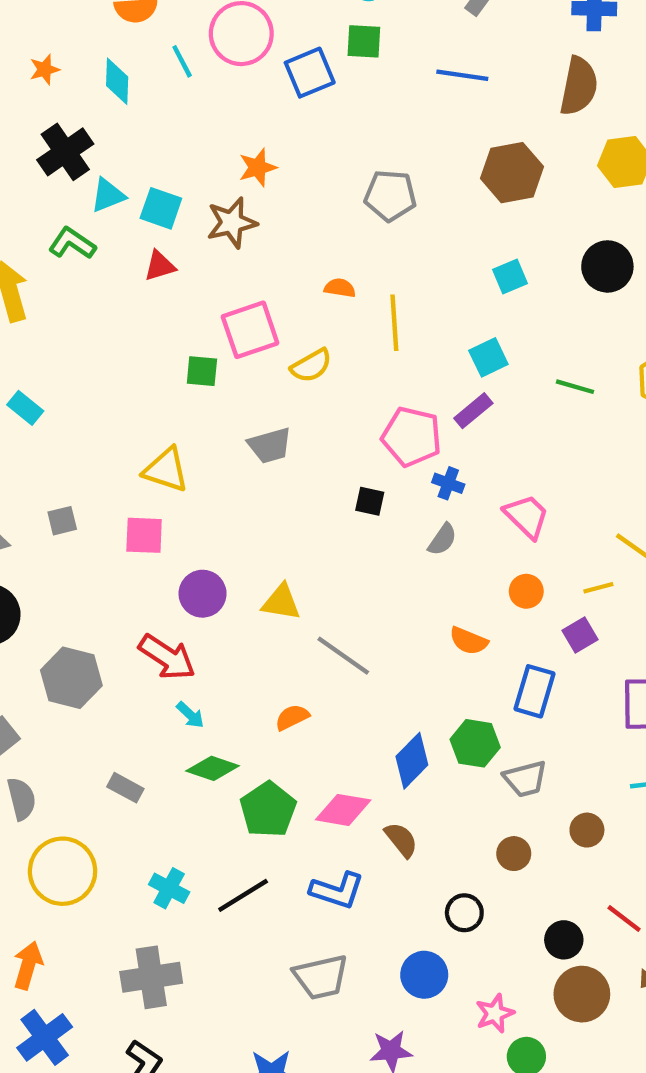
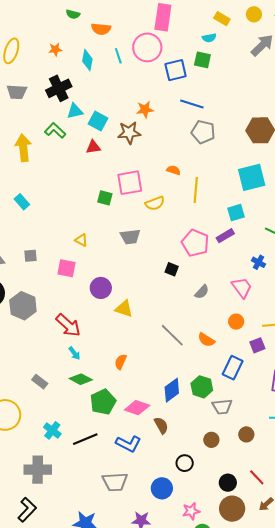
blue line: (462, 75) -> (192, 104), moved
cyan square: (510, 277) -> (252, 177), size x1.8
yellow triangle: (166, 470) -> (81, 240), size x0.6
blue cross: (448, 483) -> (259, 262), moved
purple circle: (203, 594) -> (101, 288), moved
gray line: (343, 656) -> (172, 335), moved
gray hexagon: (71, 678) -> (23, 306), moved
orange semicircle: (292, 717) -> (121, 362), turned -49

